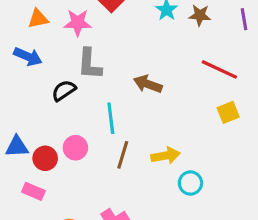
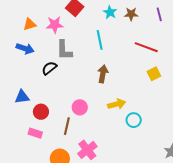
brown arrow: (148, 84) -> (103, 74), moved, turned 84
cyan line: (111, 118) -> (100, 40), moved
blue triangle: (17, 147) -> (22, 97), moved
pink circle: (75, 148) -> (80, 107), moved
brown line: (123, 155) -> (67, 126), moved

